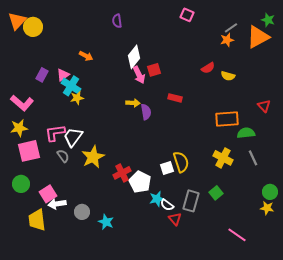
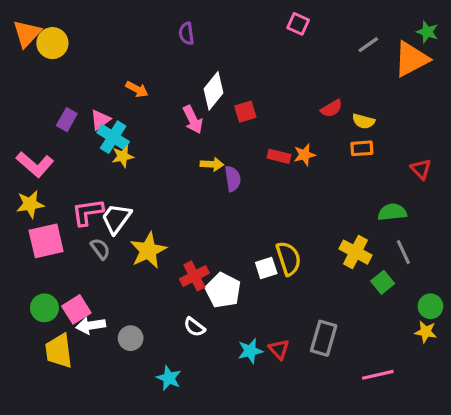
orange star: (227, 40) -> (304, 155), moved
pink arrow: (139, 75) -> (193, 120), moved
orange rectangle: (227, 119) -> (362, 148), moved, size x0.6
green circle: (21, 184) -> (44, 308), moved
green square: (216, 193) -> (383, 282), moved
cyan star: (157, 199) -> (250, 351), moved
gray rectangle: (191, 201) -> (324, 338), moved
white semicircle: (167, 205) -> (194, 327), moved
cyan star: (106, 222) -> (169, 378), moved
pink line: (237, 235) -> (378, 375), turned -48

